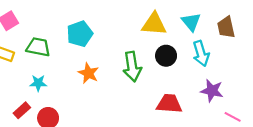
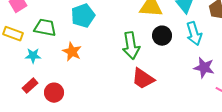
orange star: (88, 73) -> (72, 52), moved
cyan star: (38, 83) -> (33, 56), moved
red trapezoid: (169, 104) -> (143, 79), moved, turned -150

